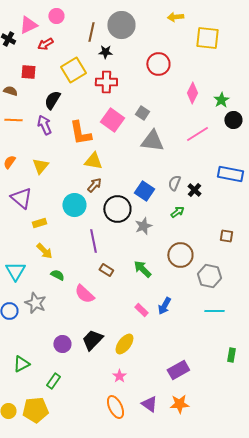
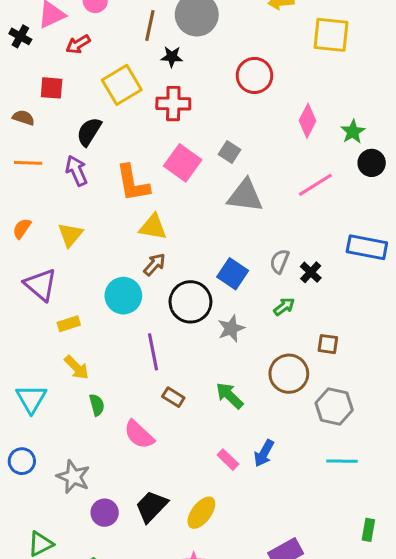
brown square: (226, 236) -> (328, 344), moved
green semicircle: (57, 275) -> (97, 405), turned 48
gray star: (35, 303) -> (73, 477), moved

